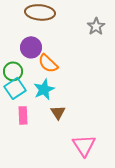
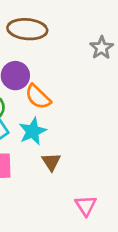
pink triangle: (84, 145) -> (86, 206), size x0.7

